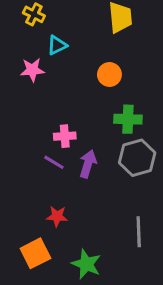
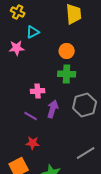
green cross: (128, 119) -> (67, 74), moved
purple line: (54, 162) -> (31, 116), moved
gray line: (139, 232) -> (86, 153), turned 60

